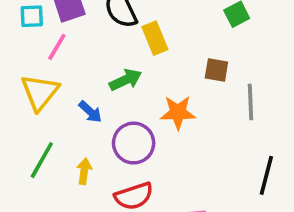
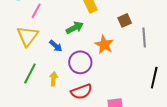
brown square: (216, 70) -> (125, 20), turned -32
orange star: (178, 112) -> (104, 45), turned 30

